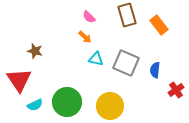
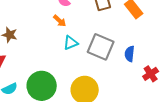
cyan triangle: (96, 59) -> (71, 43), turned -35

